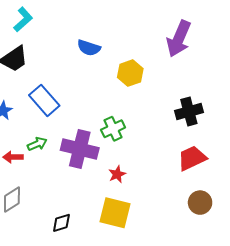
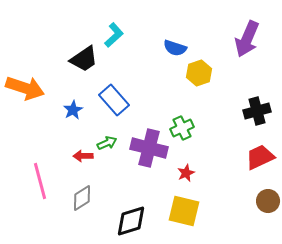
cyan L-shape: (23, 19) -> (114, 35), moved
blue semicircle: (89, 48) -> (175, 48), moved
black diamond: (61, 223) -> (131, 221), size x1.6

